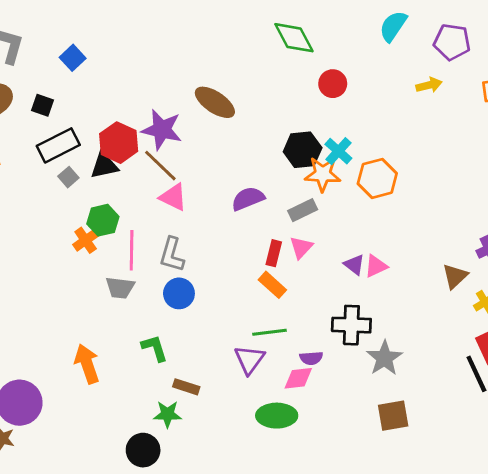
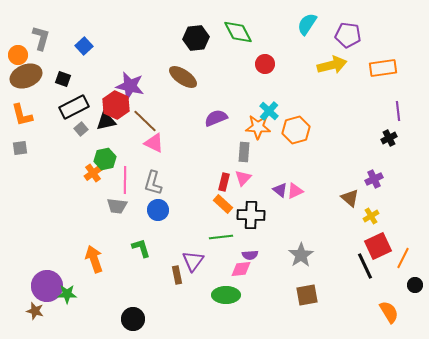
yellow arrow: (429, 85) -> (332, 65), size x1.6
purple star: (162, 130) -> (130, 86), moved
black hexagon: (303, 150) -> (196, 38), moved
purple semicircle: (248, 199) -> (216, 118), moved
gray rectangle: (303, 210) -> (244, 152), turned -60
brown triangle: (455, 276) -> (350, 198), turned -36
black cross: (351, 325) -> (251, 215), moved
purple triangle: (249, 360) -> (193, 261), moved
brown rectangle: (186, 387) -> (177, 275), moved, turned 60
green star: (167, 414) -> (67, 294), moved

